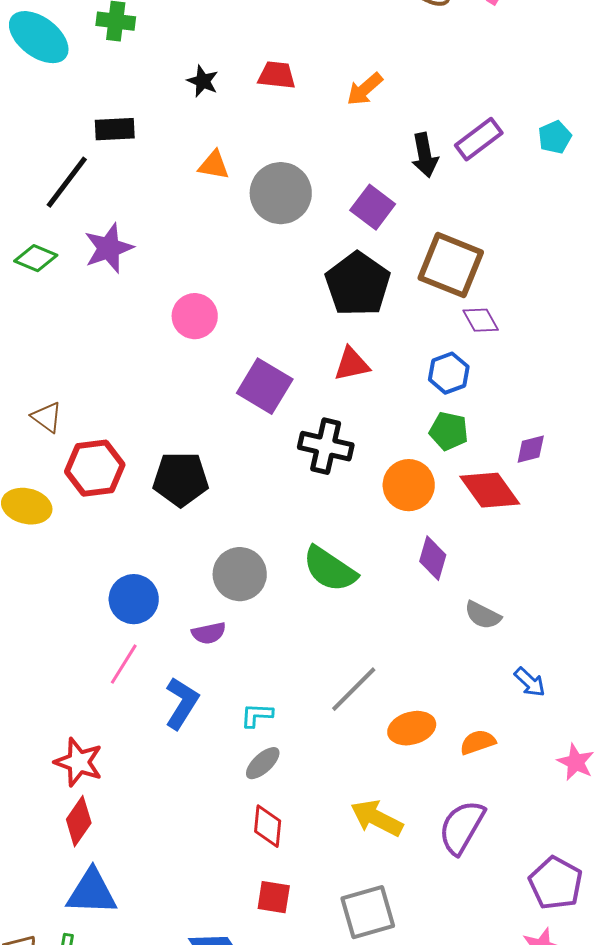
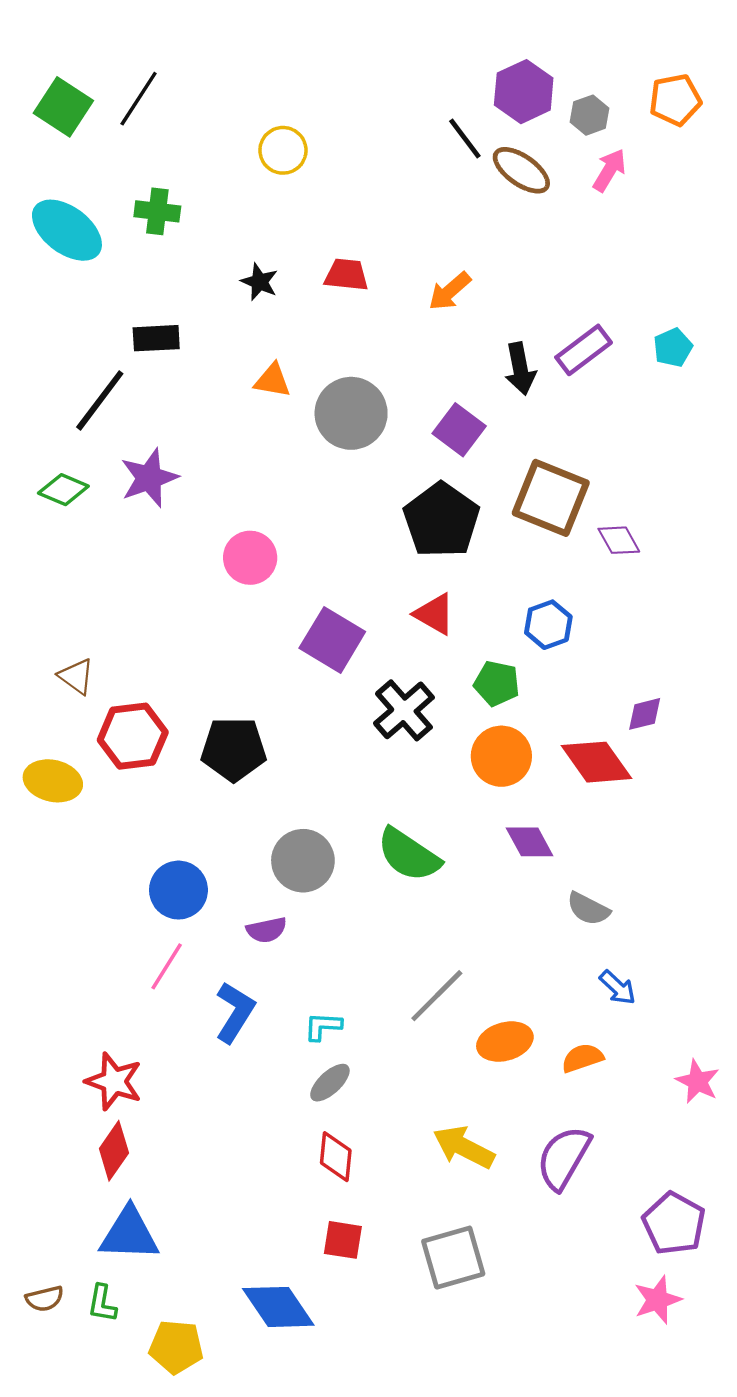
purple diamond: (481, 320) -> (619, 540), moved
red triangle: (352, 364) -> (434, 614), turned 42
green pentagon: (449, 431) -> (497, 683), moved
black cross: (326, 446) -> (404, 710), turned 36
purple diamond: (433, 558) -> (530, 842), turned -45
blue arrow: (530, 682) -> (618, 988), moved

